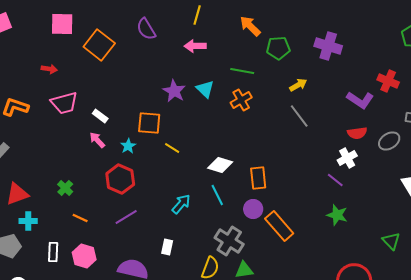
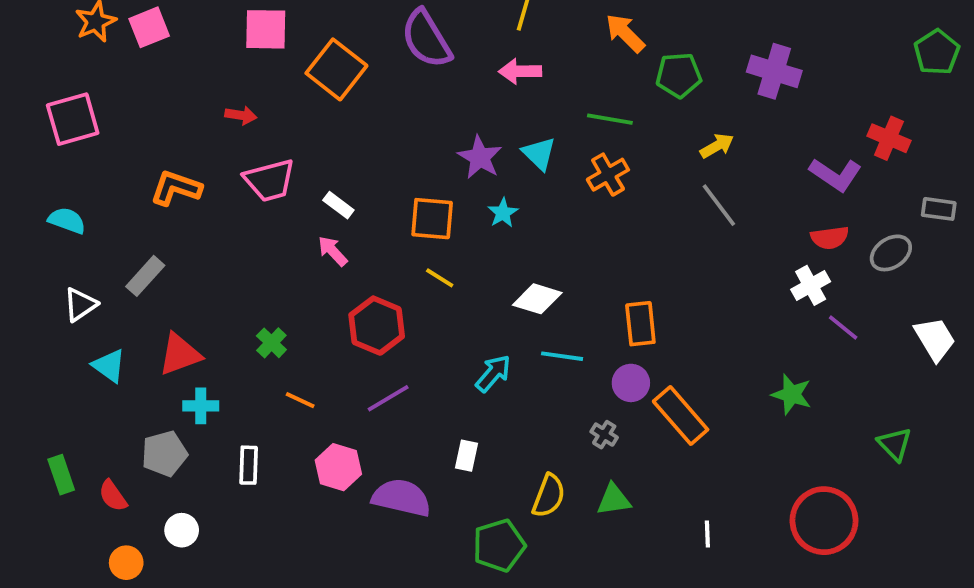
purple semicircle: (146, 29) -> (426, 39), size x1.4
cyan star: (128, 146) -> (503, 213), moved
yellow line: (172, 148) -> (440, 278), moved
white diamond: (220, 165) -> (537, 299), moved
purple line: (335, 180) -> (843, 328), moved
cyan line: (217, 195) -> (562, 356), turned -55
gray cross: (229, 241) -> (604, 435), moved, size x0.5
pink hexagon: (84, 256) -> (338, 467), moved

